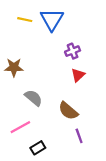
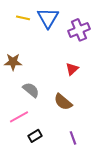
purple cross: (73, 51) -> (79, 30), moved, size x1.5
purple line: (79, 136) -> (73, 138), moved

